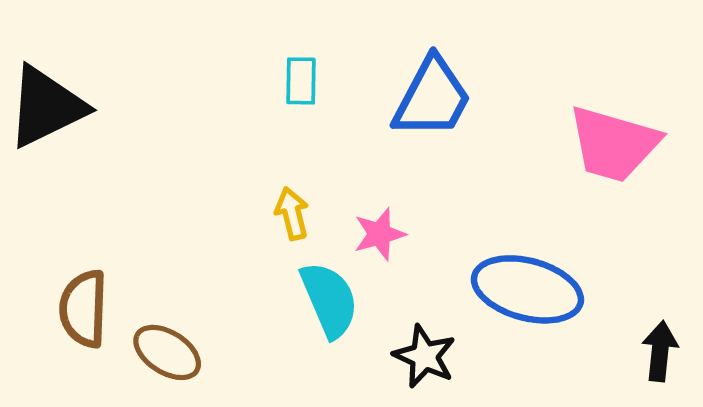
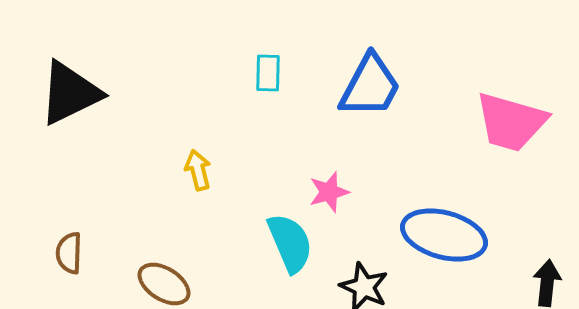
yellow arrow: (292, 213) -> (198, 170), moved
brown semicircle: (84, 309) -> (69, 253), moved, size x0.7

